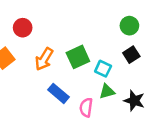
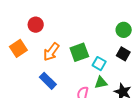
black square: (131, 55) -> (123, 54), turned -32
blue rectangle: (58, 93) -> (48, 81), moved

